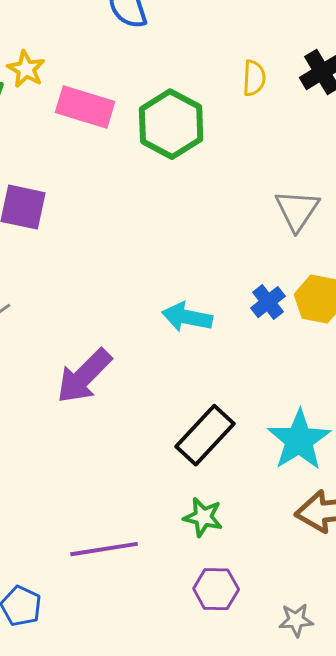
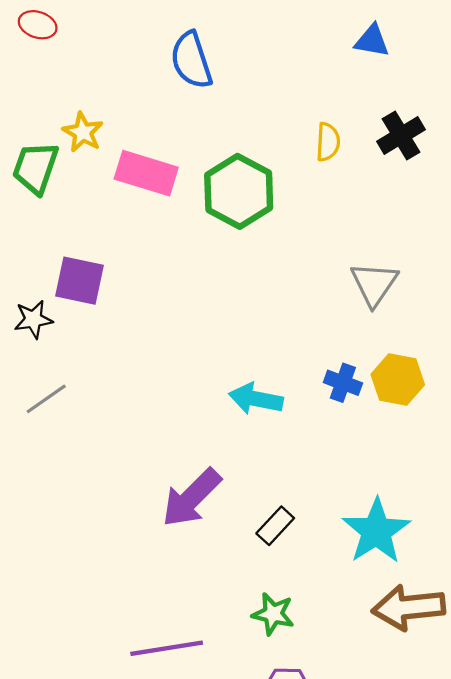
blue cross: (268, 302) -> (343, 383), turned -32
purple arrow: (84, 376) -> (191, 498), moved
black rectangle: (205, 435) -> (275, 526), size x0.6

